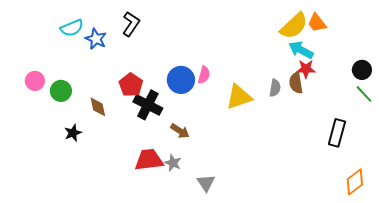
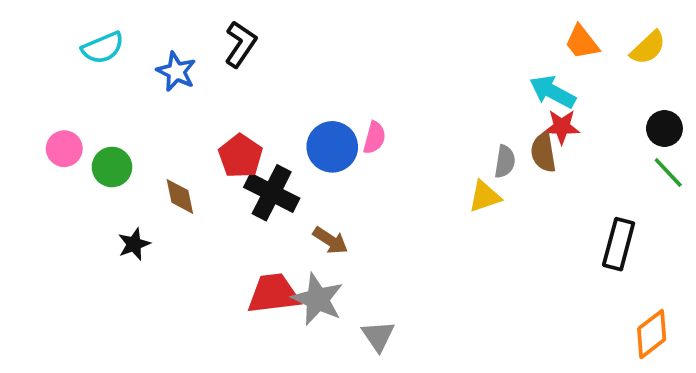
yellow semicircle: (294, 26) -> (648, 48), moved, size x0.7
cyan semicircle: (72, 28) -> (103, 48), moved
yellow triangle: (239, 97) -> (485, 196), moved, size x0.7
gray star: (173, 163) -> (318, 299), size x1.6

